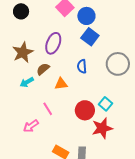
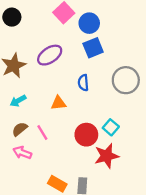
blue square: (90, 37) -> (93, 48), turned 30
purple ellipse: (53, 43) -> (50, 55), turned 35
brown semicircle: (43, 69) -> (20, 129), moved
pink arrow: (31, 126) -> (22, 153), turned 56

